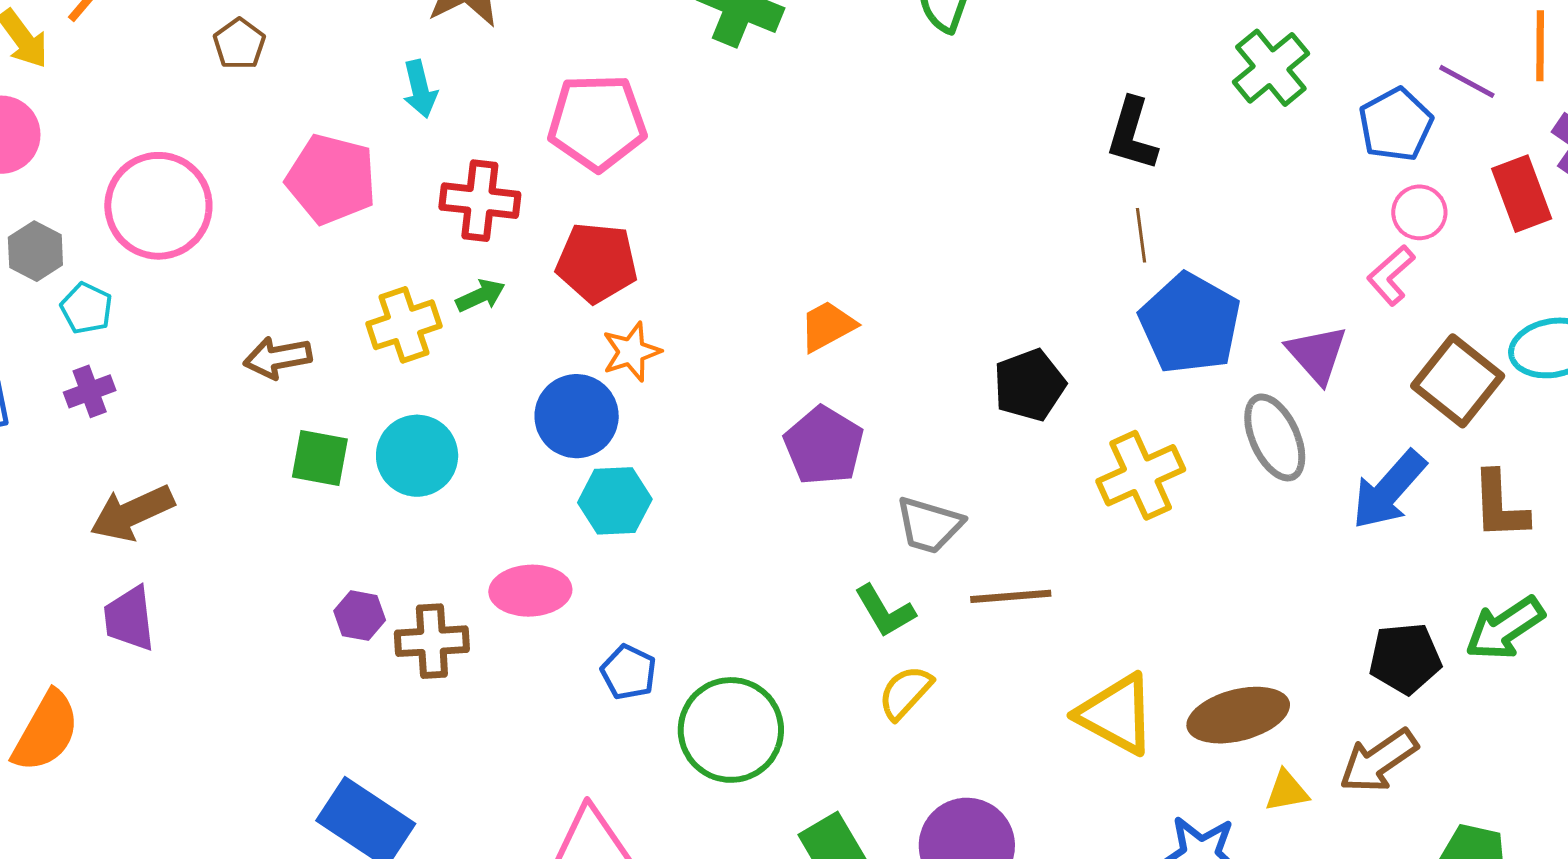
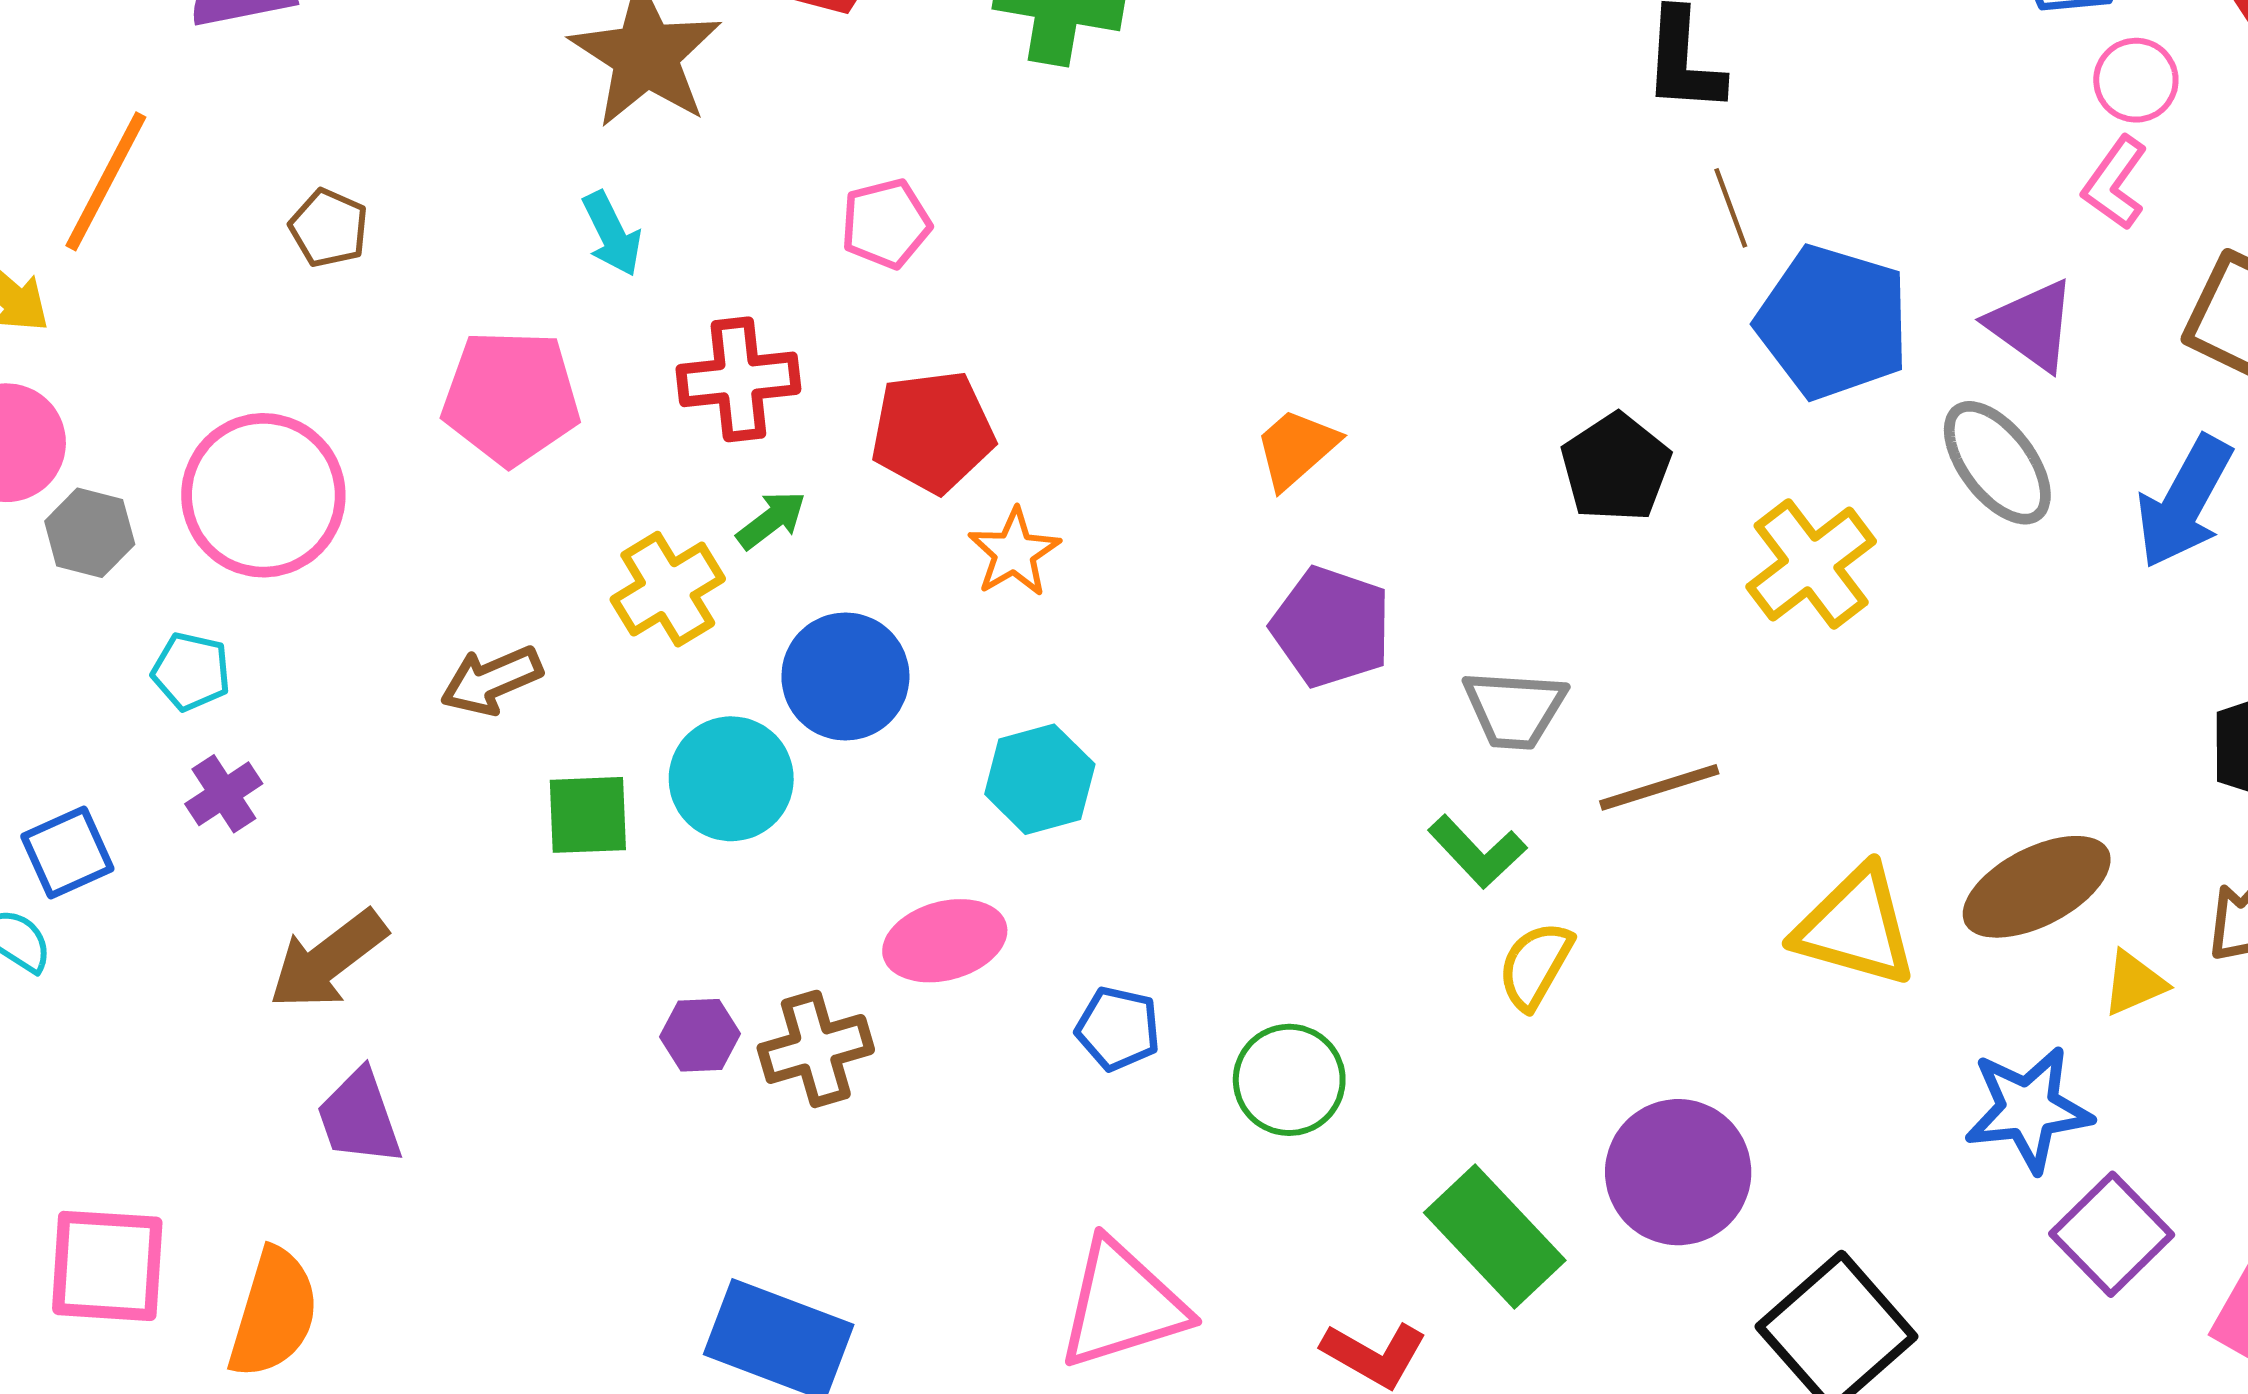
pink pentagon: (597, 122) -> (886, 224), size x0.6
gray hexagon: (35, 251) -> (90, 533), moved
blue circle: (577, 416) -> (845, 677), moved
green circle: (731, 730) -> (1289, 1080), size x0.7

